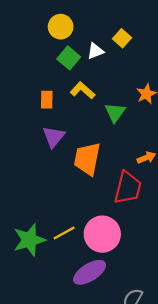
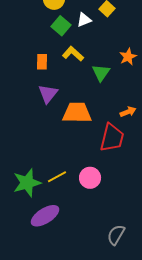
orange trapezoid: (87, 159) -> (77, 113), turned 80
pink circle: (102, 234) -> (90, 178), size x0.7
purple ellipse: (90, 272) -> (45, 216), moved

